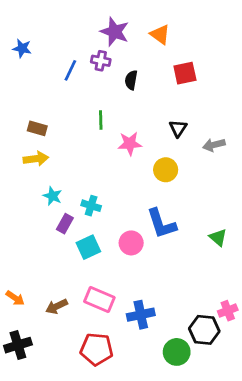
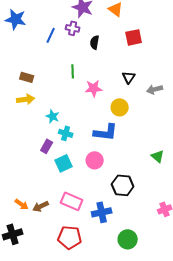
blue star: (22, 48) -> (16, 19), size x1.5
cyan star: (52, 196) -> (53, 116), moved
blue L-shape: (161, 224) -> (106, 132), moved, turned -65
orange arrow: (15, 298) -> (22, 204), moved
black hexagon: (204, 330) -> (123, 185), moved

